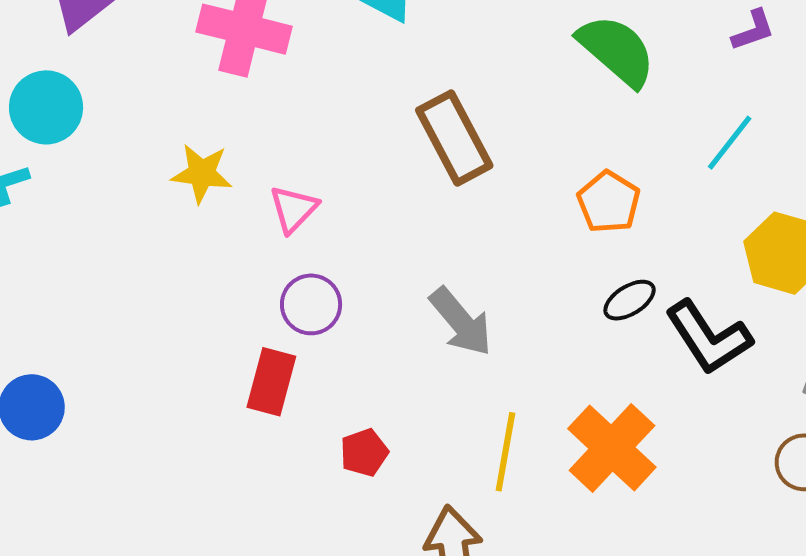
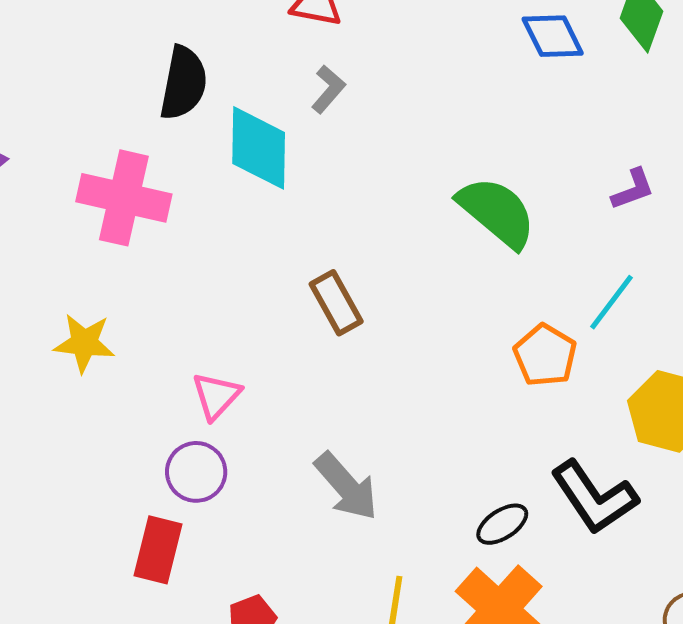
brown rectangle: (454, 138) -> (336, 303), size x0.7
orange pentagon: (609, 202) -> (545, 355), moved
pink triangle: (294, 209) -> (216, 396), moved
black ellipse: (630, 300) -> (502, 524), moved

